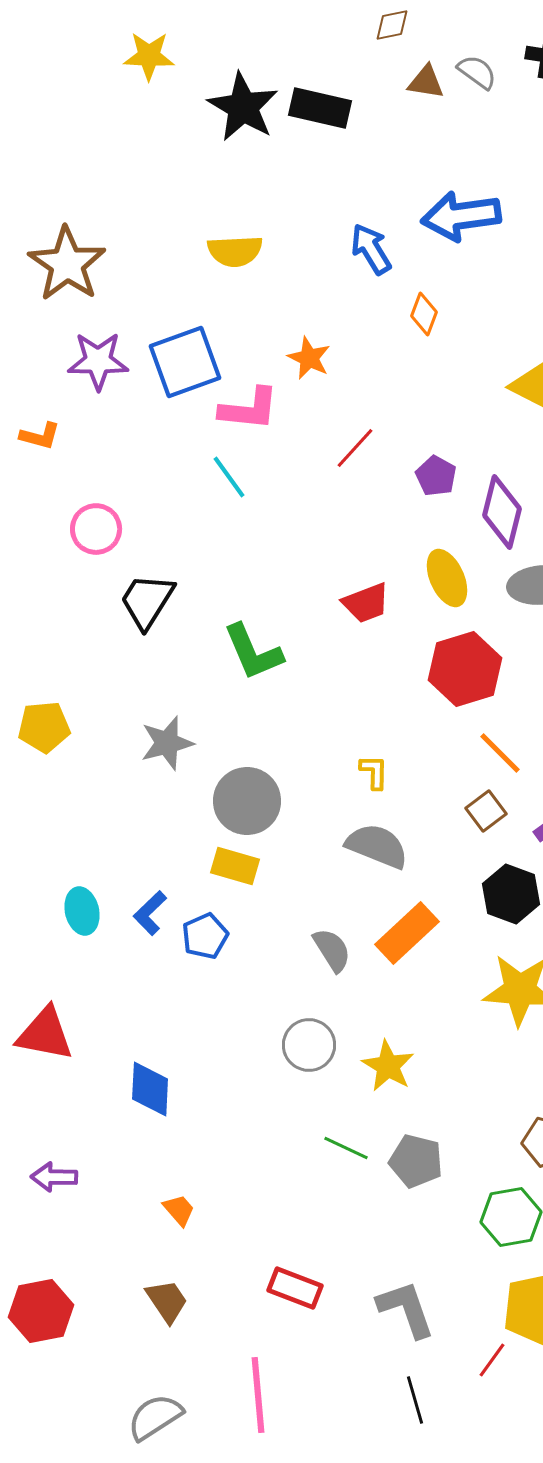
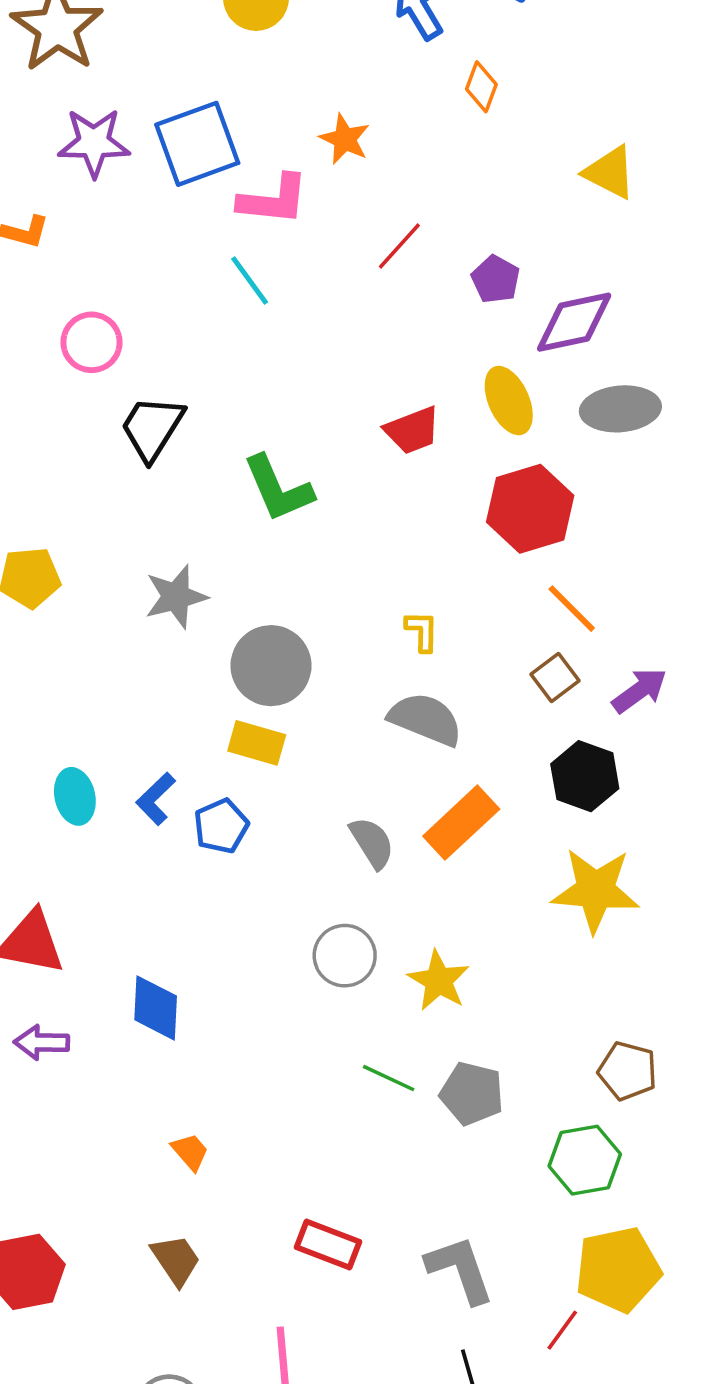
purple diamond: (502, 512) -> (574, 322), turned 64
purple arrow: (54, 1177) -> (42, 1042), moved

